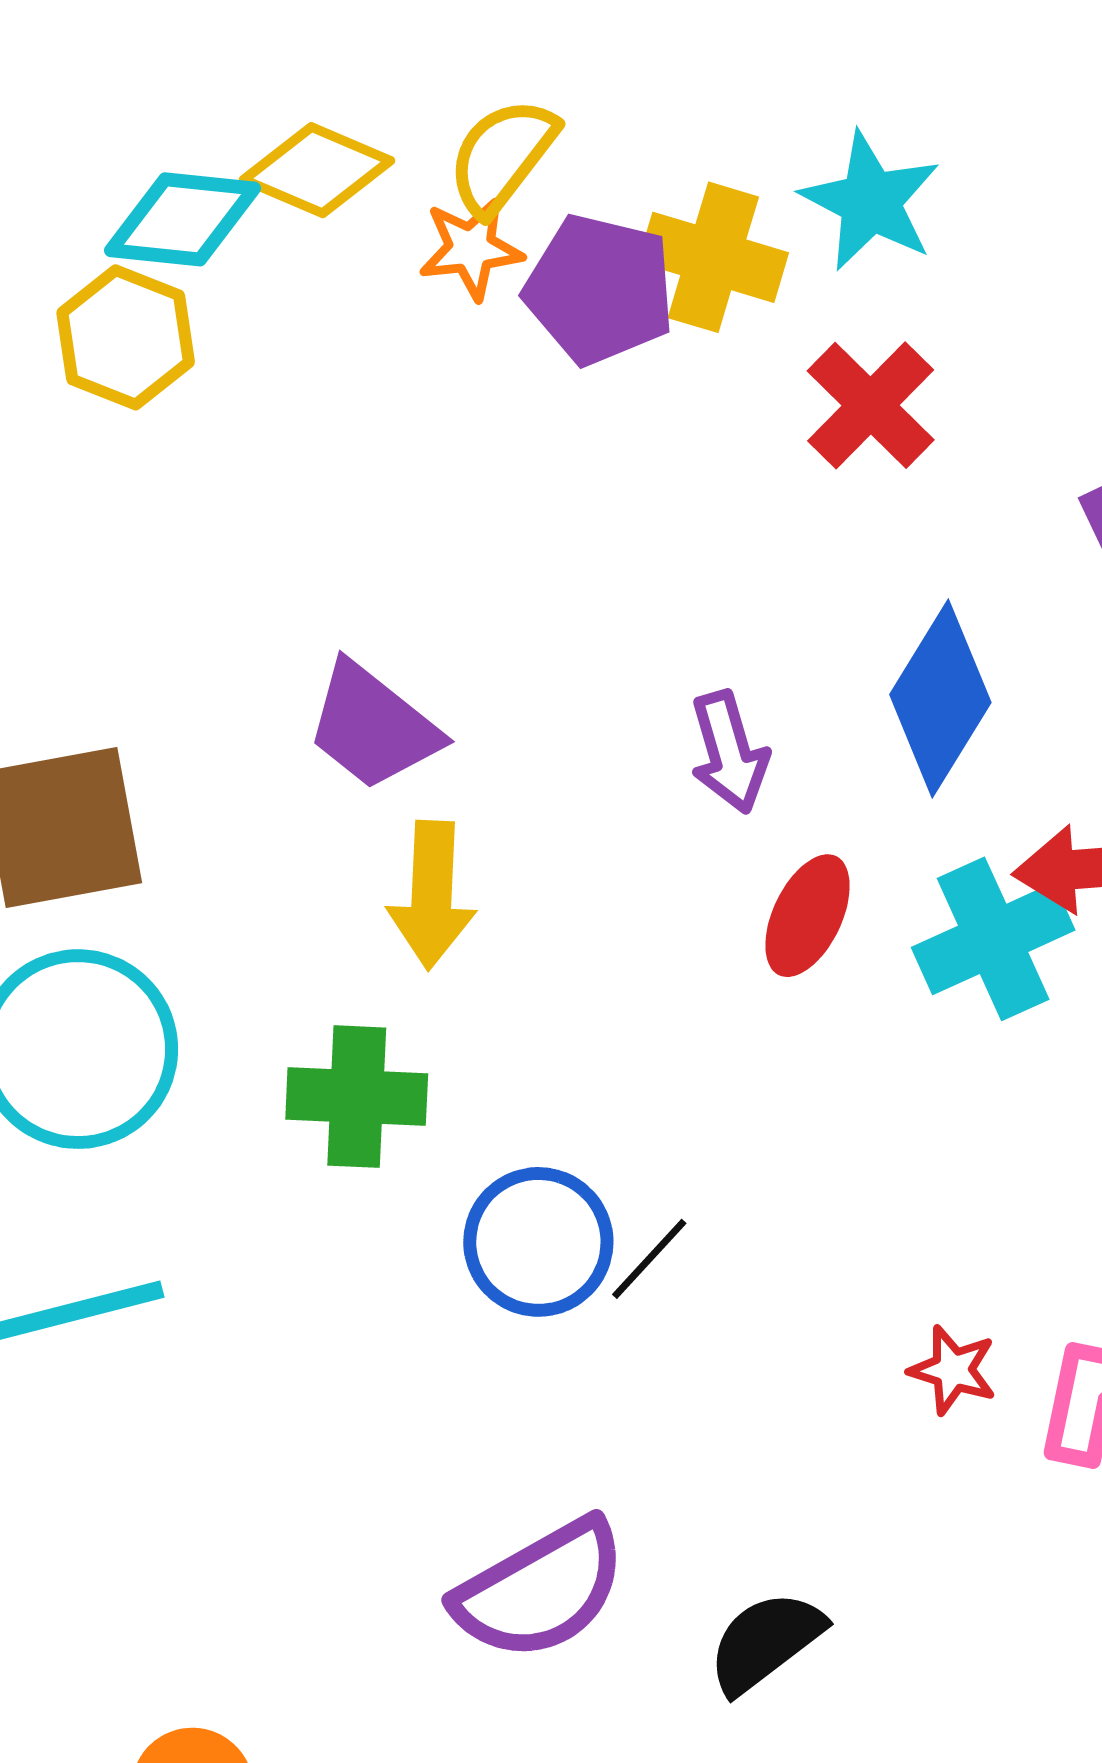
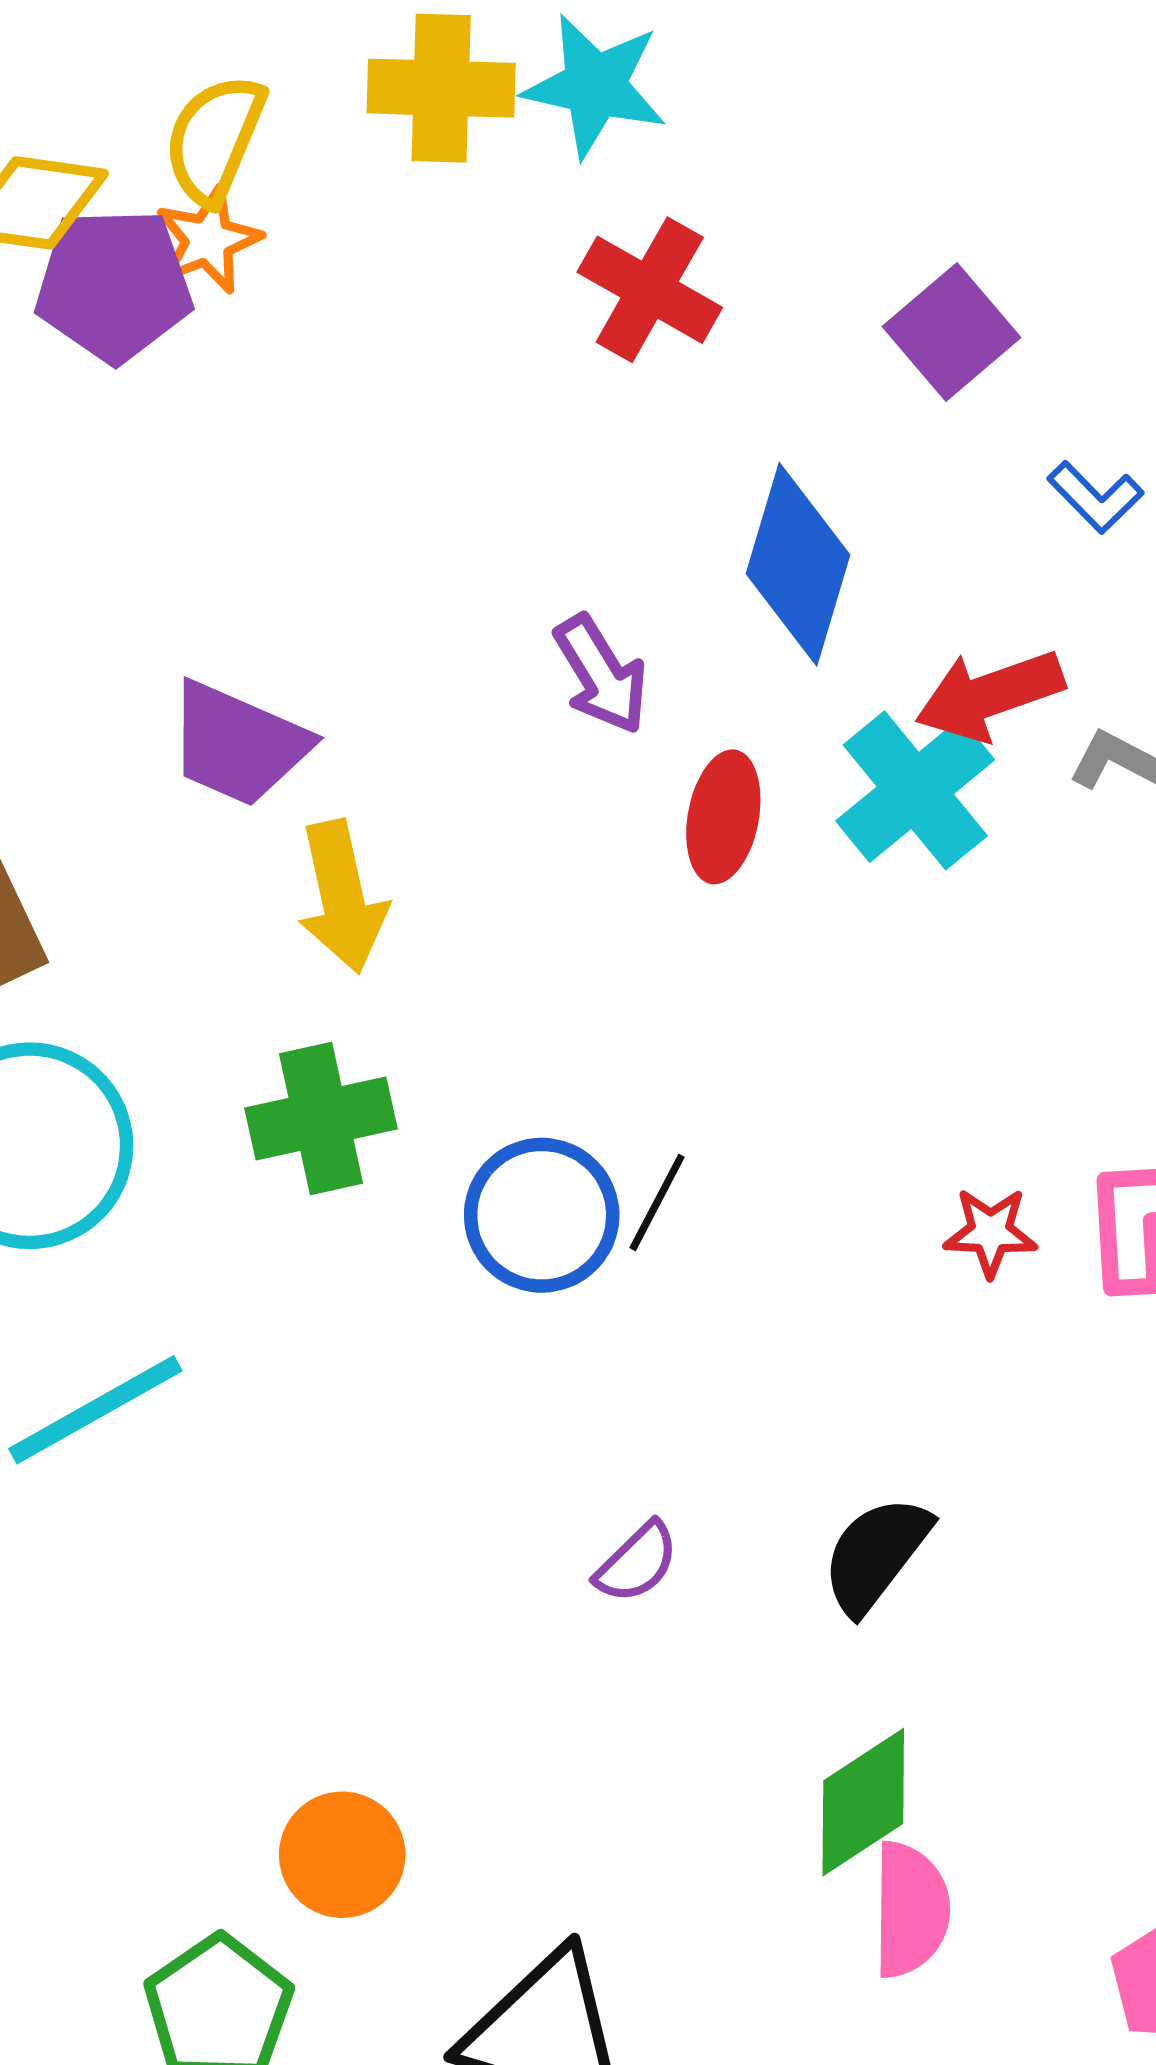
yellow cross: (713, 257) -> (441, 88), moved
purple pentagon: (600, 289) -> (114, 285), moved
purple semicircle: (540, 1590) -> (637, 1563), size x0.5

